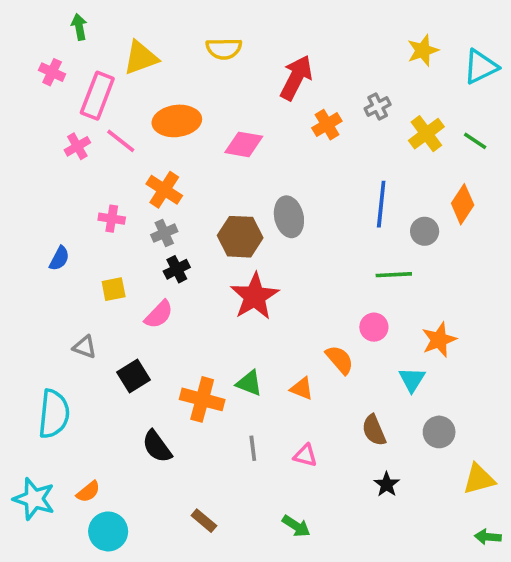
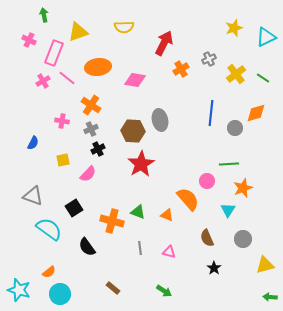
orange diamond: (463, 204) -> (256, 113), turned 40
green line: (394, 275) -> (229, 164), moved
gray triangle: (85, 347) -> (33, 196), moved, size x1.5
orange semicircle: (340, 360) -> (188, 199), size x1.4
cyan semicircle: (54, 414) -> (49, 229), moved, turned -60
cyan star: (34, 499) -> (19, 290), moved

